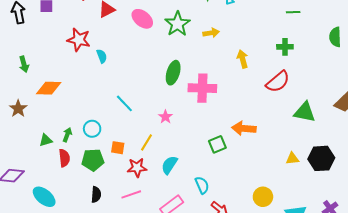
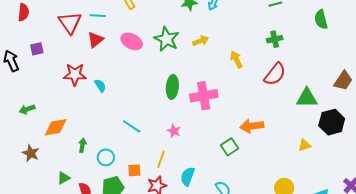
green arrow: (24, 64) -> (27, 109), turned 98
green arrow: (67, 135) -> (82, 145), moved
black hexagon: (321, 158) -> (332, 122), moved

